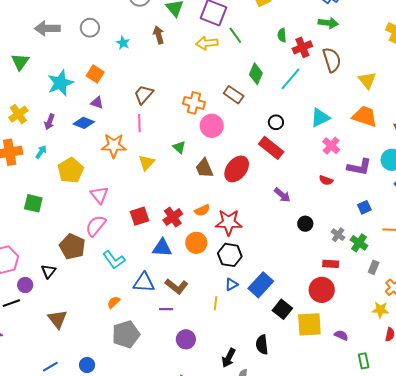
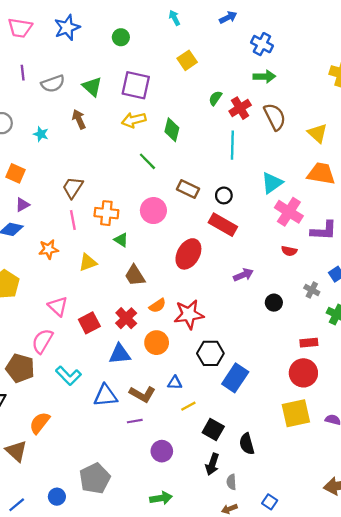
green line: (235, 35) -> (147, 161), moved
green semicircle: (282, 35) -> (215, 98), turned 48
green diamond: (256, 74) -> (172, 130), moved
cyan line: (291, 79) -> (232, 145), turned -30
brown rectangle: (234, 95) -> (188, 189), moved
purple triangle: (97, 103) -> (22, 205), turned -40
orange cross: (194, 103) -> (106, 213), moved
orange star: (114, 146) -> (48, 249), size x0.7
pink cross: (331, 146) -> (289, 212), size x1.4
yellow triangle: (147, 163) -> (88, 262), turned 36
brown trapezoid: (204, 168) -> (135, 276), moved
pink triangle: (99, 195) -> (58, 306), moved
purple arrow: (282, 195) -> (243, 275), turned -54
gray cross: (338, 235) -> (312, 290), moved
black hexagon: (230, 255) -> (210, 353), moved
blue triangle: (231, 284) -> (175, 383), moved, turned 40
orange semicircle: (114, 302) -> (40, 423), moved, size x1.5
yellow line: (216, 303) -> (188, 406), turned 64
black square: (282, 309) -> (213, 429), moved
gray pentagon: (126, 334) -> (95, 478), moved

